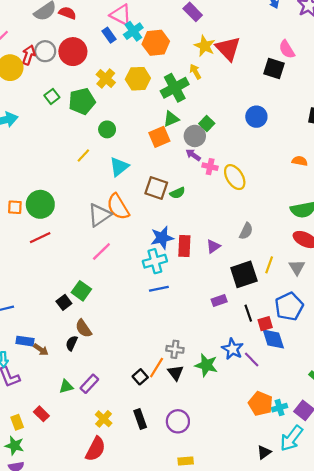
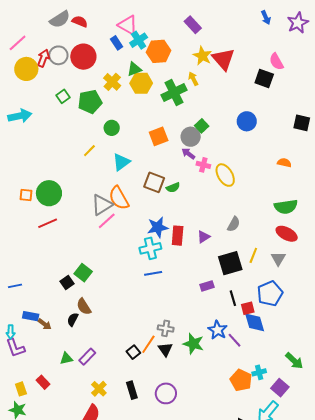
green triangle: (171, 119) -> (134, 69), moved
pink line: (101, 252) -> (107, 221), moved
cyan cross: (280, 408) -> (259, 372), moved

